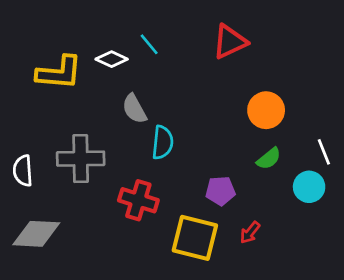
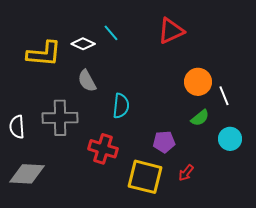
gray semicircle: (134, 109) -> (87, 81), moved
white line: (324, 152) -> (224, 96), moved

